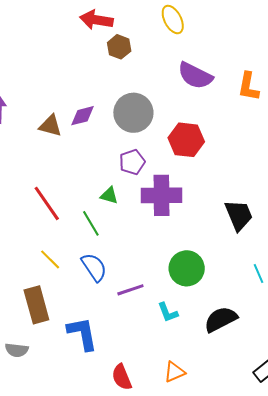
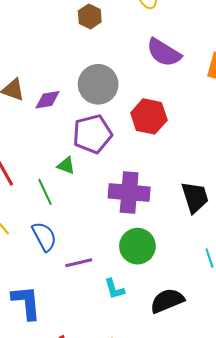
purple diamond: (83, 116) -> (48, 100), moved
purple pentagon: (132, 162) -> (92, 134), size x1.5
purple cross: (162, 195) -> (129, 193), moved

